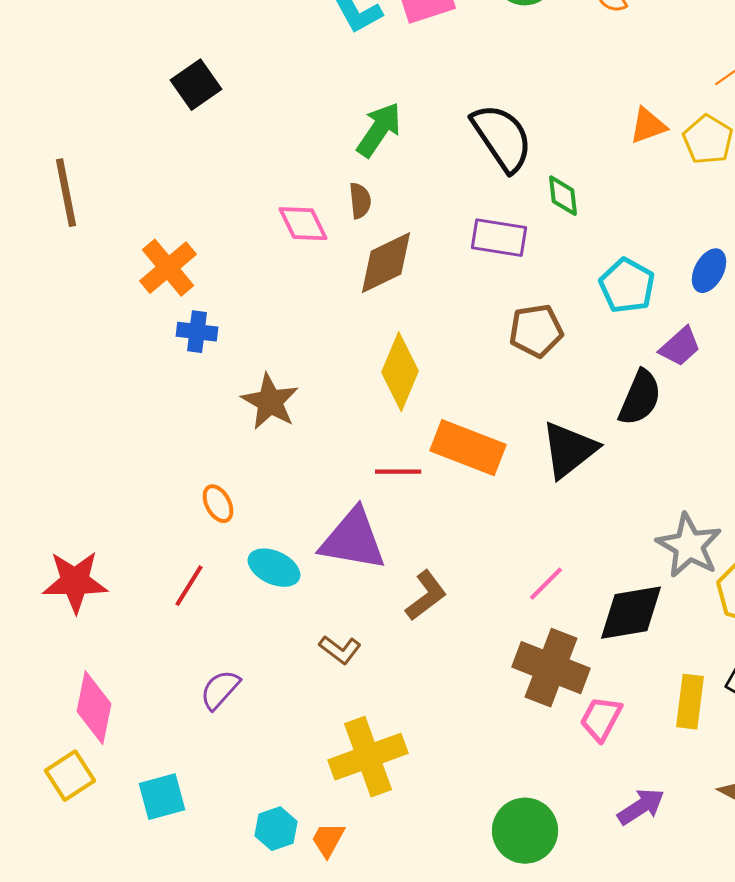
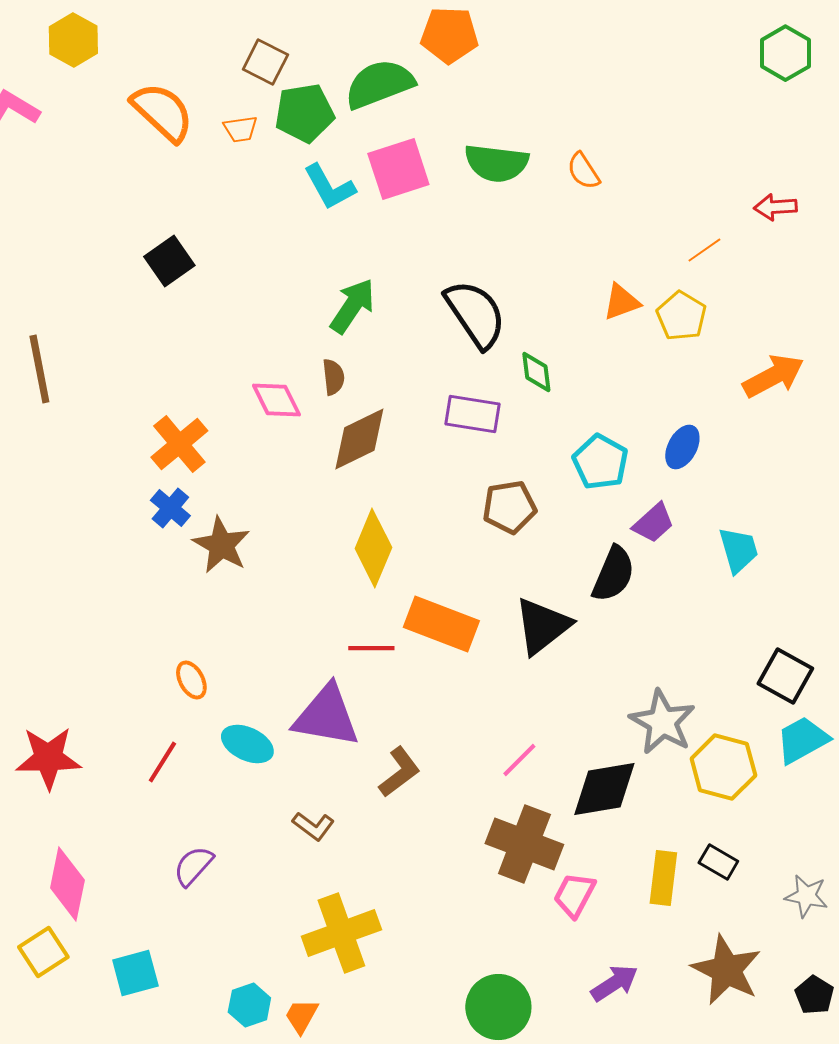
orange cross: (168, 268) -> (179, 444), moved
blue cross: (197, 332) -> (170, 508), turned 33
brown star: (270, 402) -> (221, 545), moved

